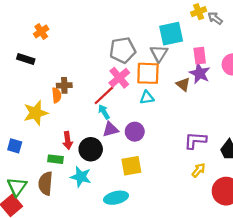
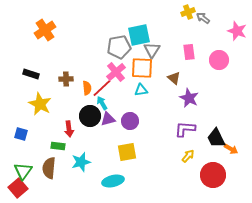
orange cross: (41, 31) -> (45, 30), size x1.5
cyan square: (171, 34) -> (139, 35), moved
black rectangle: (26, 59) -> (31, 74), moved
purple star: (200, 73) -> (189, 98), moved
orange semicircle: (57, 95) -> (87, 88), moved
yellow star: (36, 113) -> (40, 104), turned -30
black circle: (91, 149) -> (90, 116), moved
cyan star: (81, 177) -> (81, 162), turned -30

